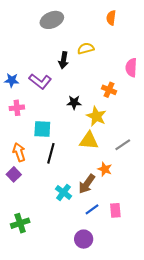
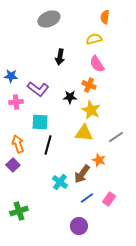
yellow semicircle: (86, 49) -> (94, 39), moved
pink semicircle: (131, 68) -> (97, 64), moved, turned -36
purple L-shape: (40, 81) -> (38, 89), moved
orange cross: (109, 90) -> (89, 85), moved
pink rectangle: (115, 210) -> (109, 199), turned 40

